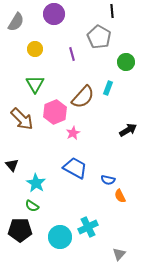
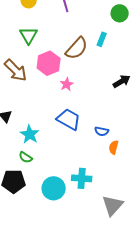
orange semicircle: (120, 196) -> (114, 147), turned 40
cyan cross: (88, 227) -> (82, 178), turned 30
gray triangle: (119, 254) -> (113, 205), size x1.6

